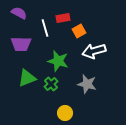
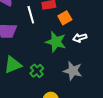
white arrow: (94, 51) -> (80, 38), size x0.6
green star: (58, 61) -> (56, 42), moved

